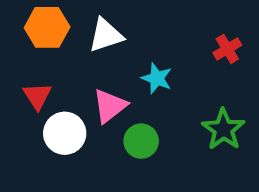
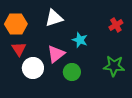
orange hexagon: (47, 27) -> (16, 24), moved
green star: (223, 129) -> (114, 66), turned -30

